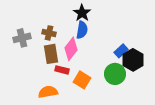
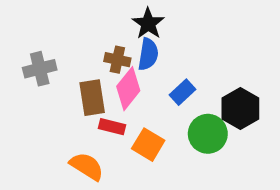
brown cross: (49, 33) -> (117, 60), moved
blue rectangle: (121, 51) -> (182, 92), moved
orange semicircle: (48, 92) -> (87, 166), turned 42

